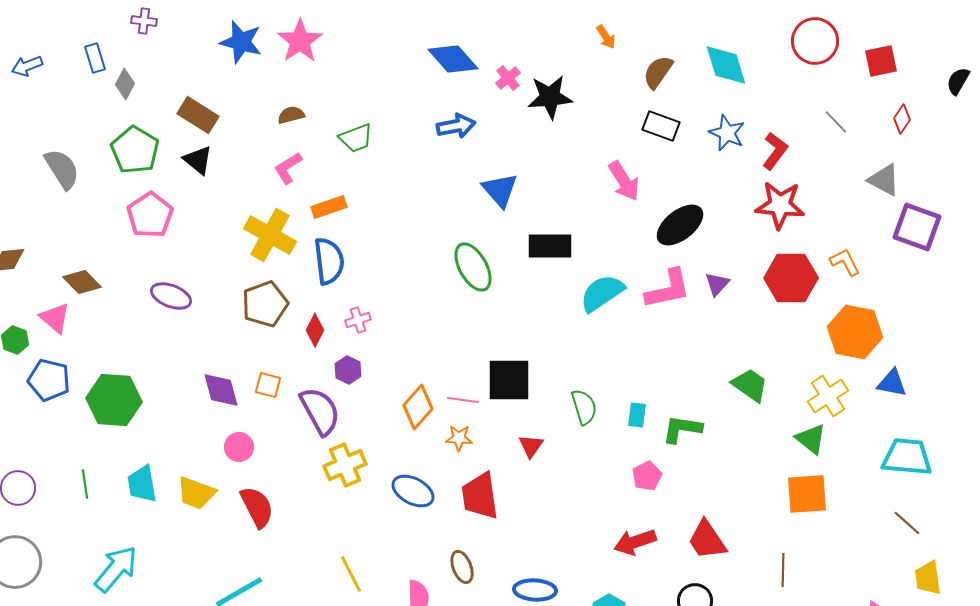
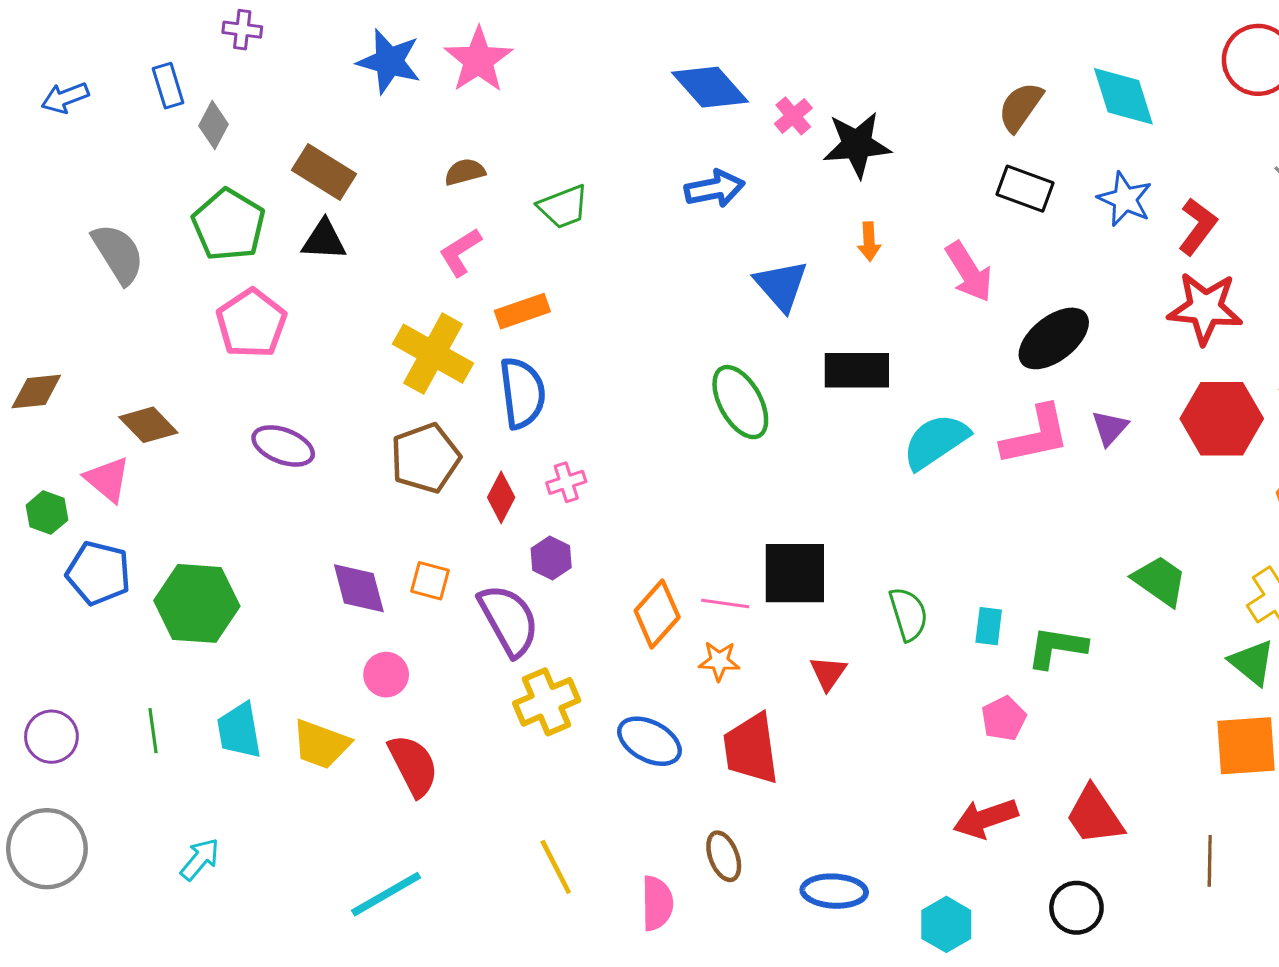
orange arrow: (606, 37) -> (869, 242), moved, turned 30
black triangle: (198, 160) -> (324, 240), turned -36
cyan arrow: (116, 569) -> (200, 859), size x0.6

